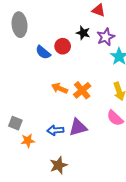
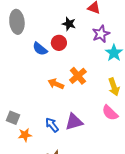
black star: (83, 33) -> (69, 24), moved
orange cross: (82, 90) -> (78, 76), moved
blue arrow: (55, 130) -> (52, 125), turned 56

